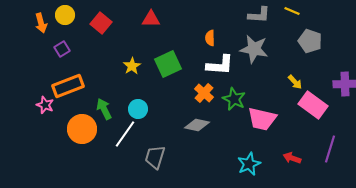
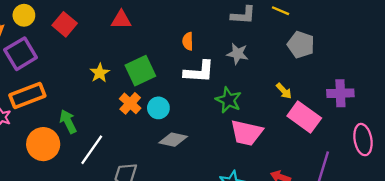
purple square: (62, 49) -> (21, 54), size x1.8
gray star: (254, 49) -> (238, 54), size x0.7
orange cross: (204, 93) -> (130, 103), moved
green star: (234, 99) -> (228, 100), moved
cyan circle: (138, 109) -> (158, 108), moved

